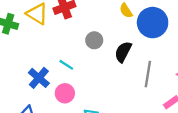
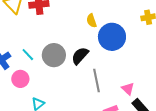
gray circle: (94, 40) -> (54, 55), moved, size x1.5
gray line: (148, 74) -> (97, 80), turned -35

